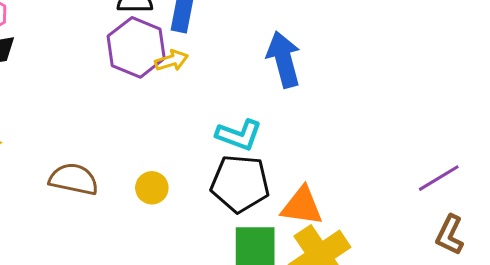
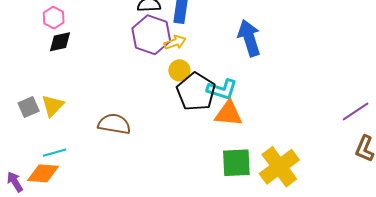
black pentagon: (240, 184) -> (196, 92), moved, turned 30
yellow circle: (152, 188) -> (179, 70), moved
orange triangle: (302, 206) -> (228, 114), moved

